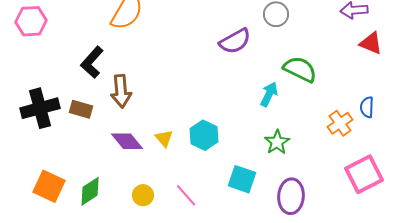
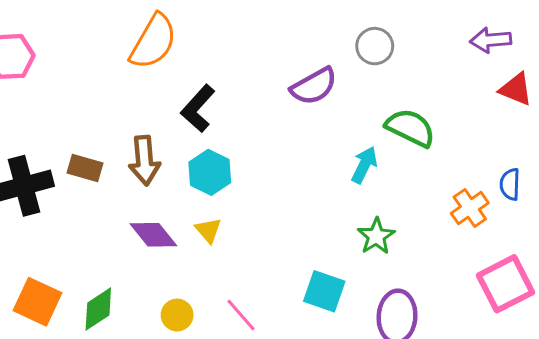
black L-shape: (92, 62) -> (198, 108), moved
brown rectangle: (81, 109) -> (85, 168), moved
cyan hexagon: (204, 135) -> (210, 172), moved

